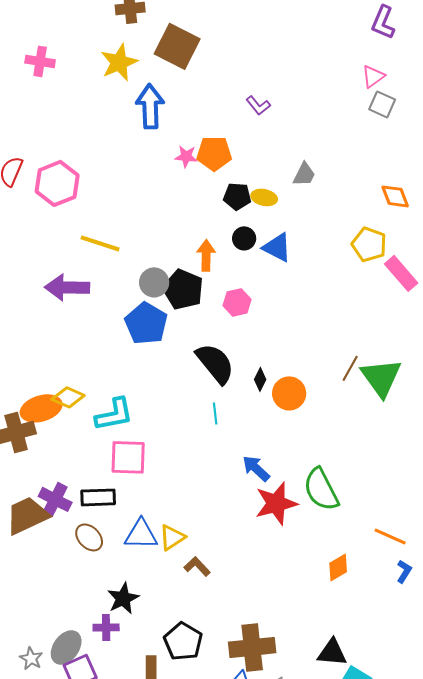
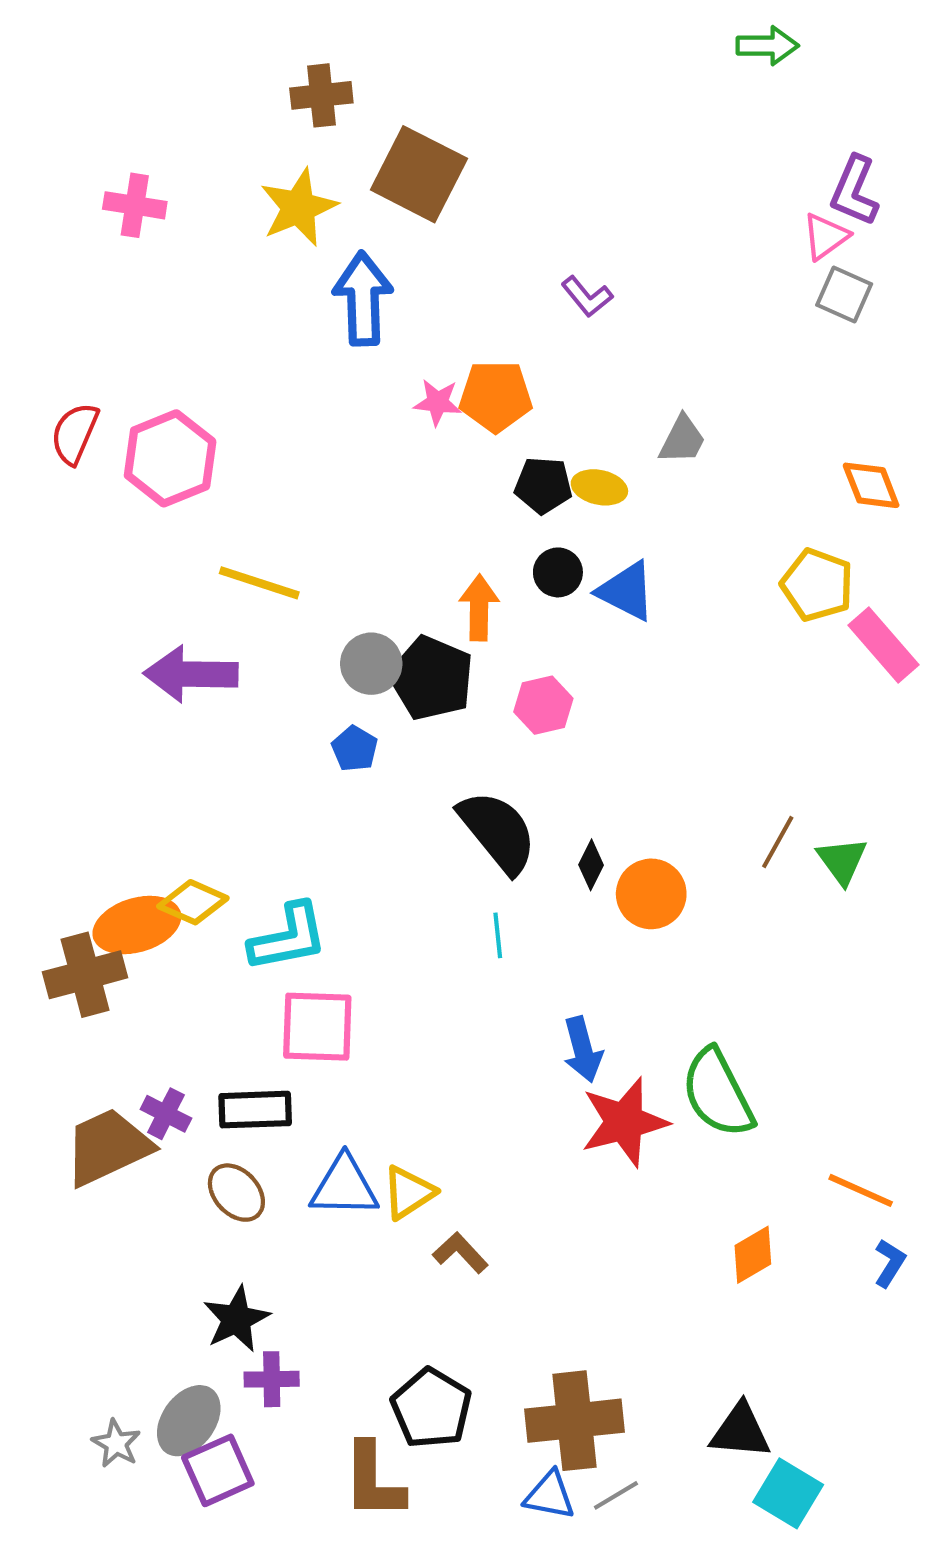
purple L-shape: (383, 22) -> (854, 191), moved
blue pentagon: (146, 323) -> (355, 749), size x0.5
green triangle: (381, 377) -> (842, 861), size x0.6
blue arrow: (256, 468) -> (583, 1049), turned -148
purple cross: (55, 499) -> (166, 1114), size x0.7
black star: (123, 598) -> (236, 1319), moved

